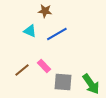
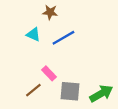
brown line: (22, 70) -> (33, 90), moved
green arrow: (91, 84) -> (101, 93), turned -85

